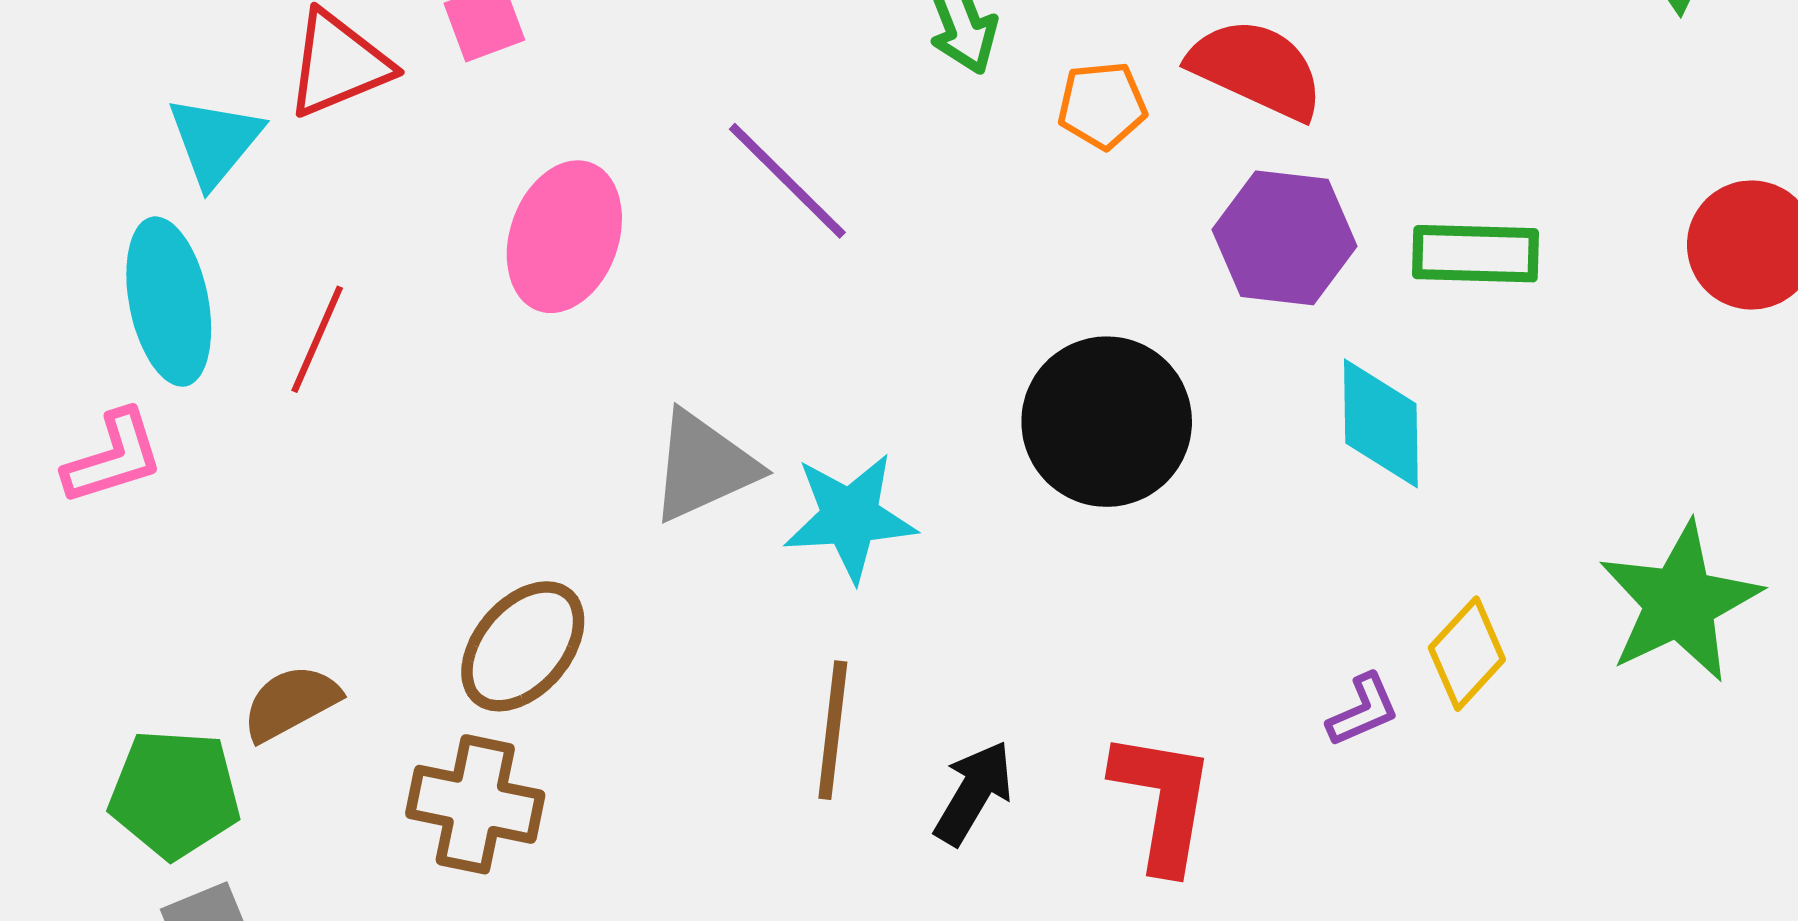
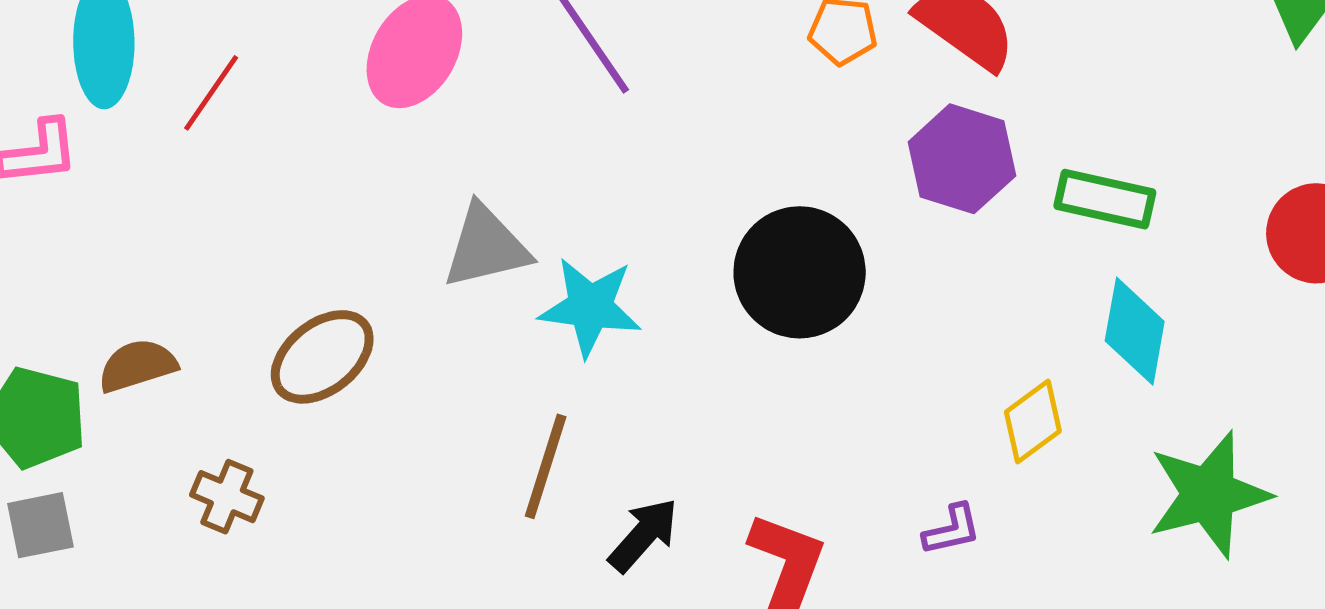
cyan diamond: (1381, 423) -> (1135, 331), moved
yellow diamond: (1467, 654) -> (1033, 422), moved
brown cross: (475, 804) -> (227, 497), moved, size x0.7

